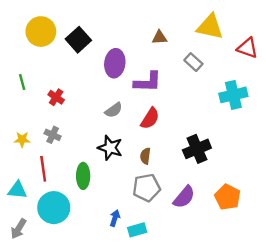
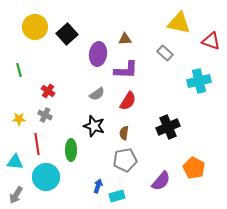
brown triangle: (159, 37) -> (125, 39), moved
red cross: (56, 97) -> (48, 91), moved
purple semicircle: (184, 197) -> (161, 181), moved

